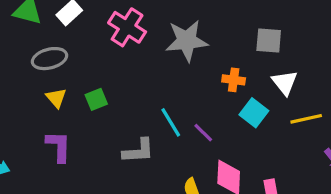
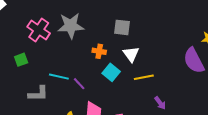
pink cross: (127, 27) -> (39, 30), moved
green square: (96, 99) -> (21, 60), moved
cyan line: (171, 122) -> (59, 77), turned -48

